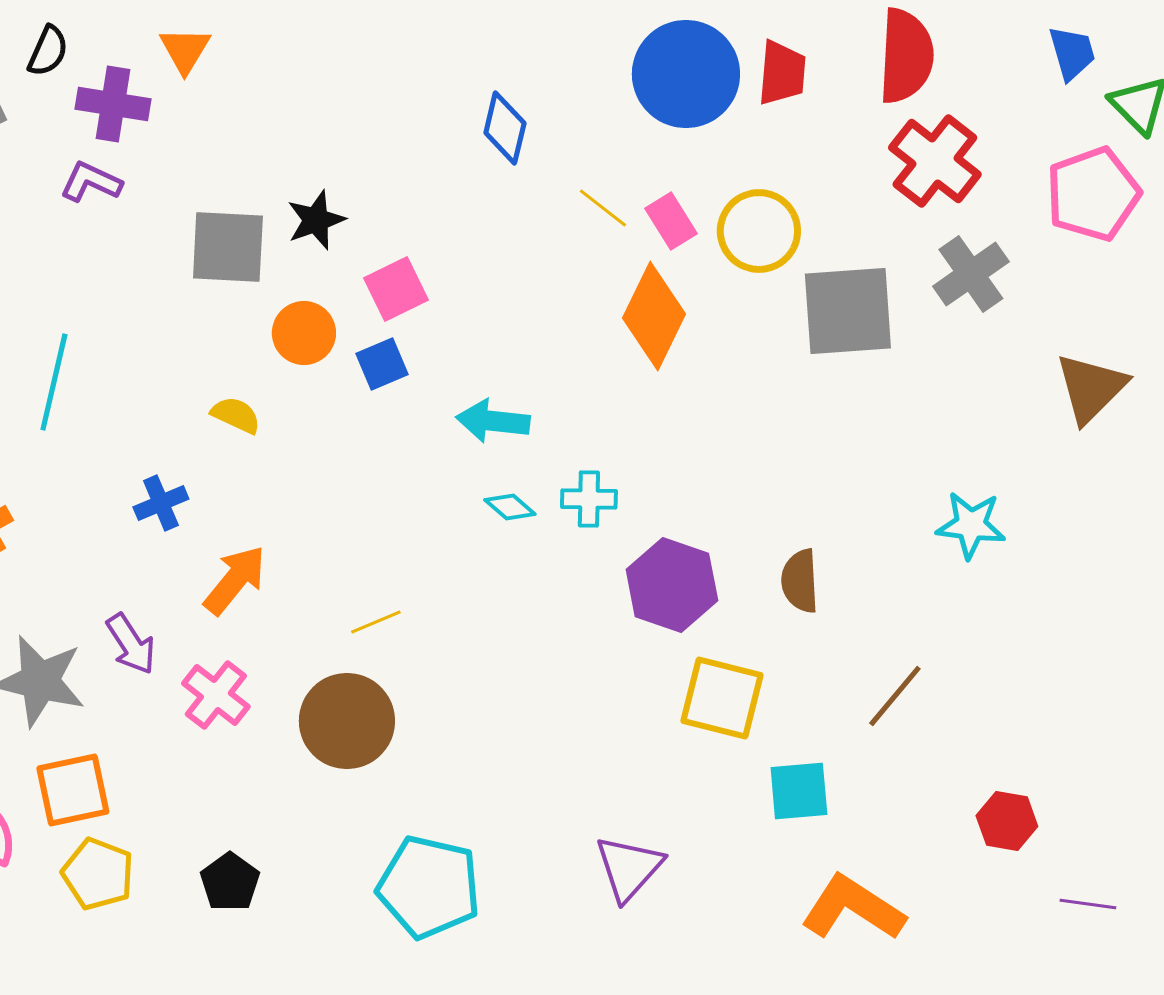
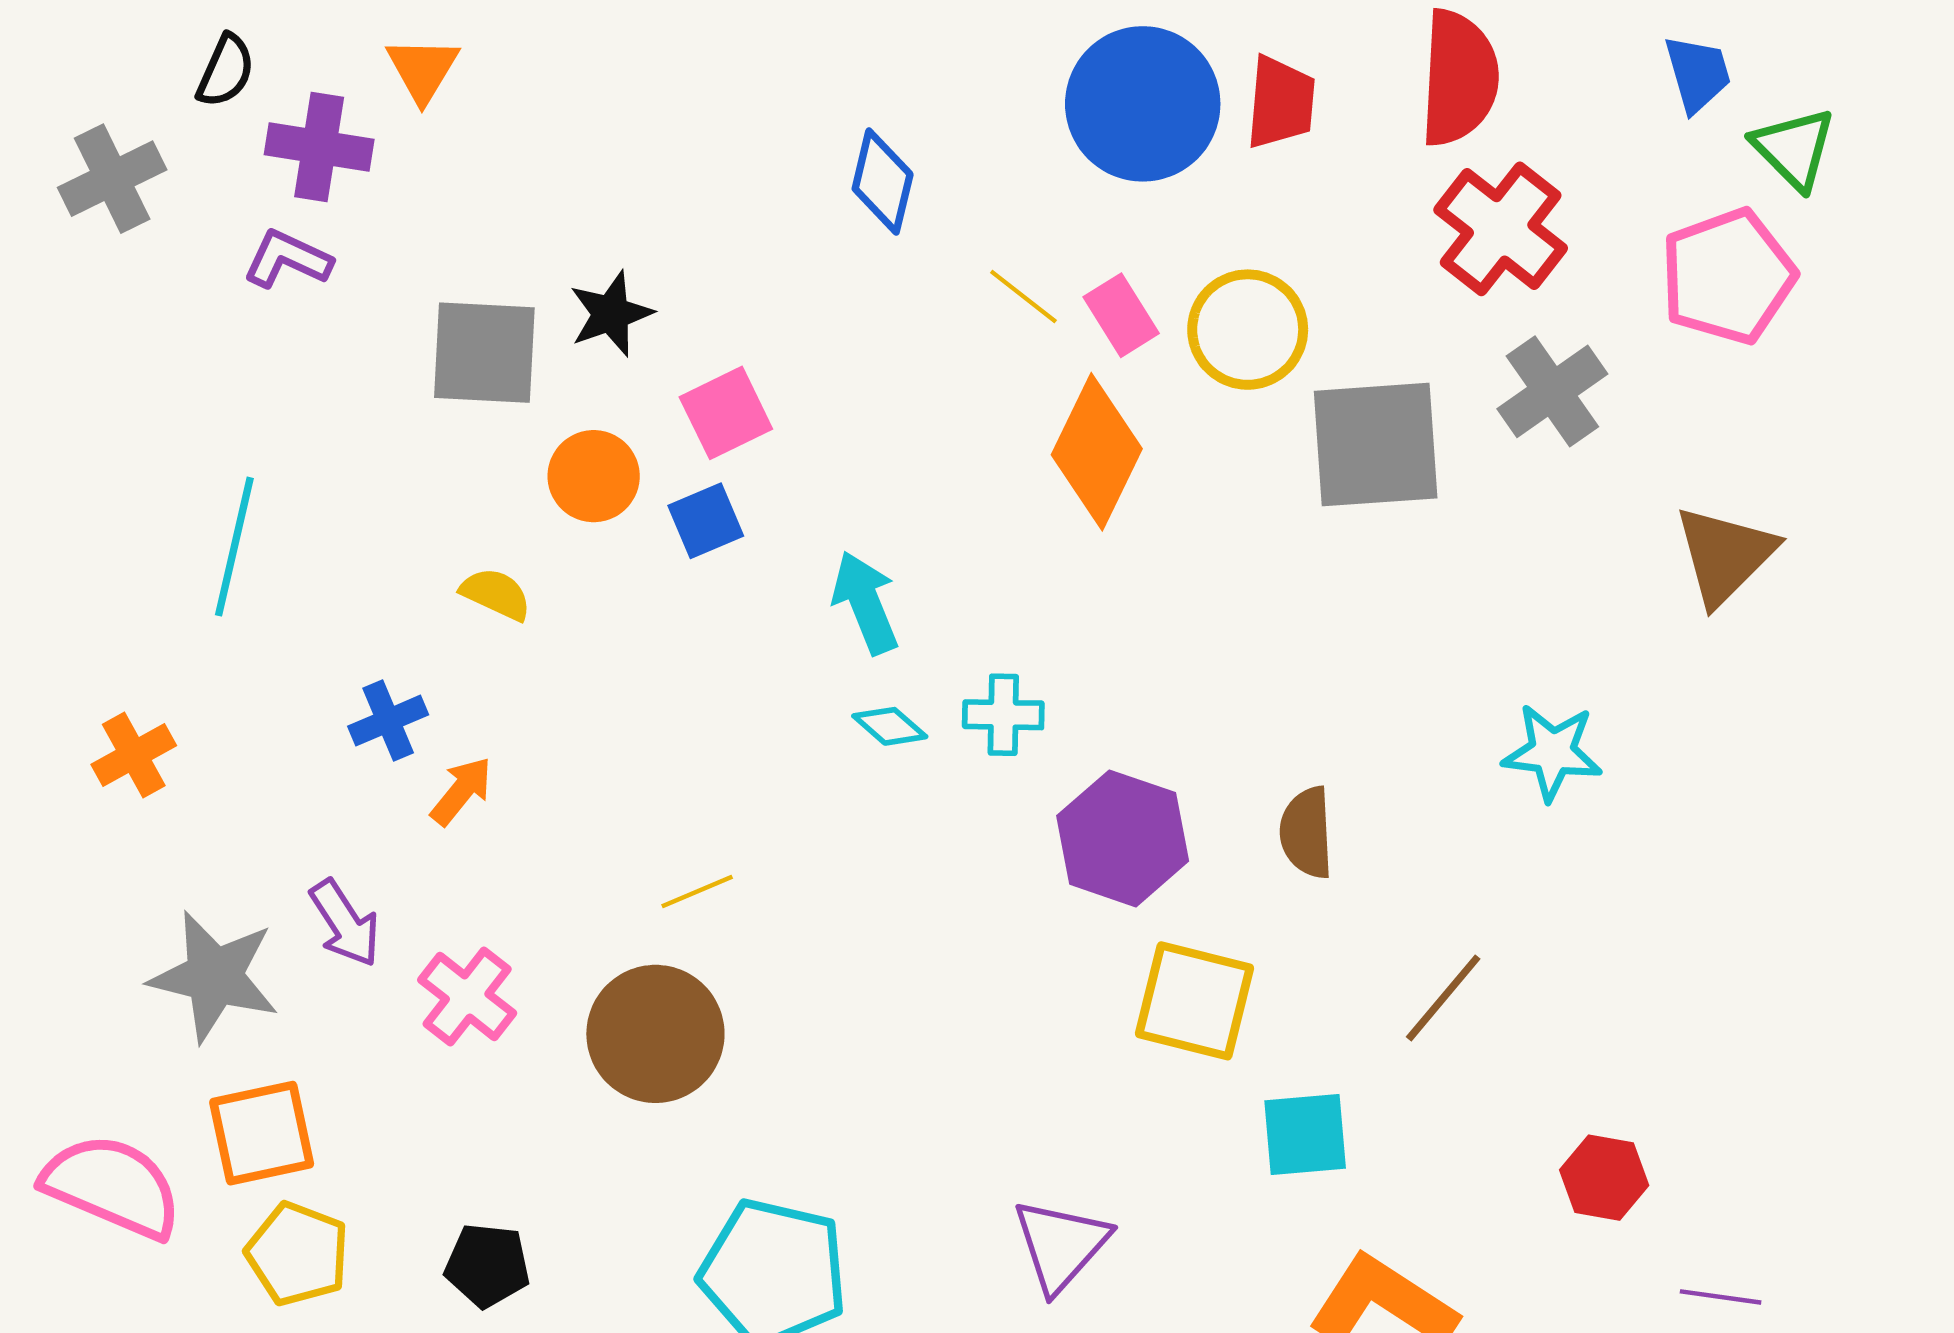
cyan arrow: (493, 421) -> (865, 603), turned 62
orange arrow: (235, 580) -> (461, 791), moved, size x0.7
black pentagon: (230, 882) -> (487, 1265), turned -30

